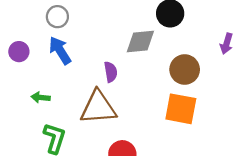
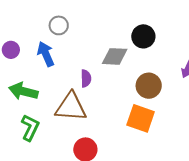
gray circle: (57, 17) -> (59, 25), moved
green arrow: (41, 97) -> (23, 91), size x1.8

